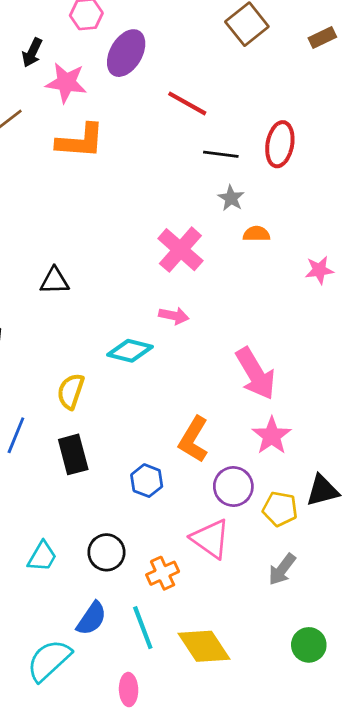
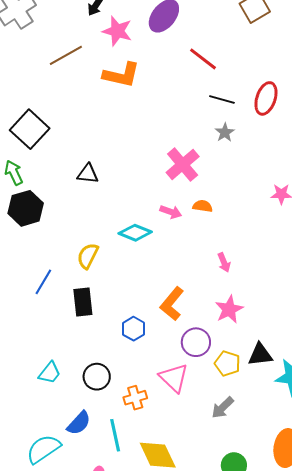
orange semicircle: (256, 234) -> (203, 206), moved
pink arrow: (256, 374) -> (224, 263), size x0.5

